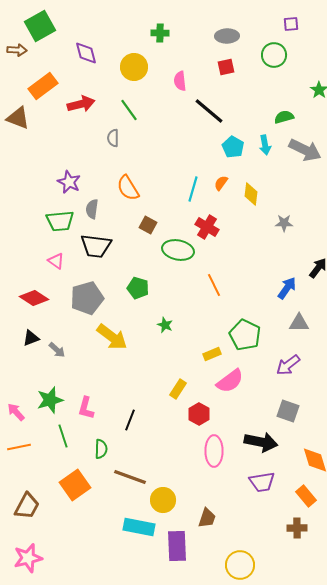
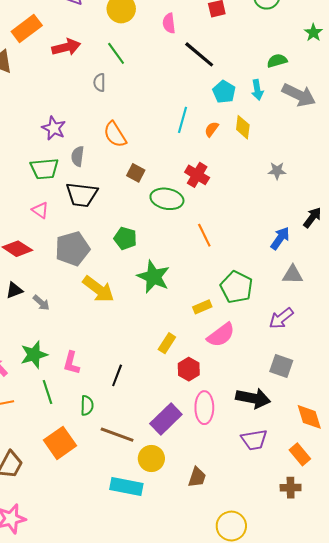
cyan line: (193, 189) -> (183, 120), moved
yellow diamond: (251, 194) -> (243, 127), moved
green star: (165, 325) -> (153, 277), size x2.0
purple rectangle: (177, 546) -> (166, 419), moved, turned 48

